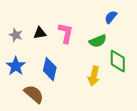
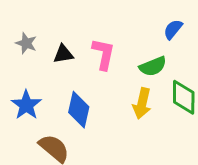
gray star: (16, 35) -> (26, 43), moved
yellow arrow: (94, 76) -> (142, 103), moved

